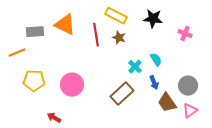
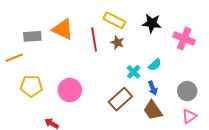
pink cross: (185, 34) -> (184, 38), size x1.5
cyan semicircle: (156, 60) -> (155, 65), turned 80
brown trapezoid: (167, 103) -> (153, 110), moved

